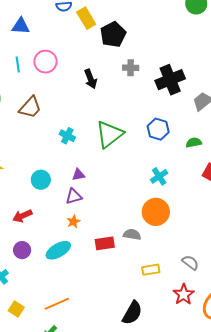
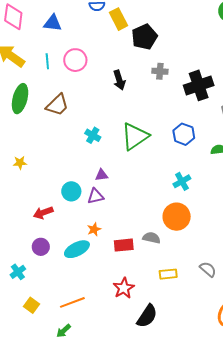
cyan circle: (41, 180) -> (71, 191), moved
orange star: (73, 222) -> (94, 229), moved
red star: (184, 294) -> (124, 288), moved

